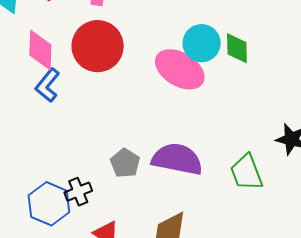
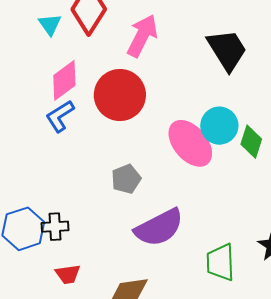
pink diamond: (40, 50) -> (64, 80), turned 33
purple semicircle: (177, 159) -> (159, 228), turned 123
gray pentagon: (125, 163) -> (126, 179), moved

